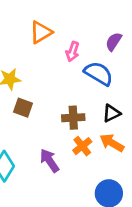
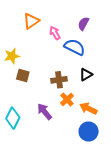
pink arrow: (73, 52) -> (55, 33), turned 136
orange arrow: (112, 143) -> (88, 108), moved

